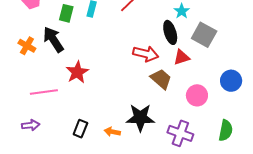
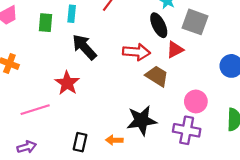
black arrow: (53, 40) -> (84, 47), moved
pink circle: (197, 95) -> (196, 101), moved

